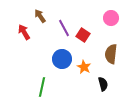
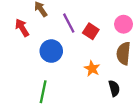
pink circle: (111, 18) -> (124, 24), moved
blue circle: (62, 59) -> (51, 51), moved

